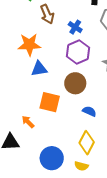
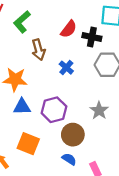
purple hexagon: (78, 52) -> (54, 110), moved
brown circle: (75, 83) -> (73, 135), moved

